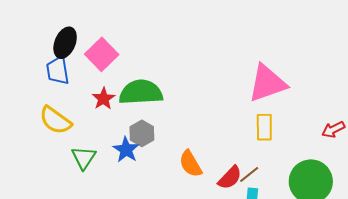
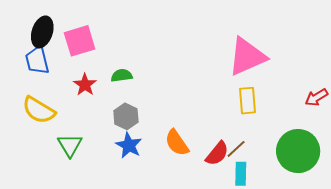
pink square: (102, 54) -> (80, 41), turned 32
green semicircle: (141, 92) -> (122, 76), size x0.5
blue star: (126, 150) -> (129, 145), moved

